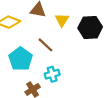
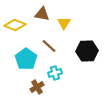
black hexagon: (90, 27) -> (87, 51), moved

